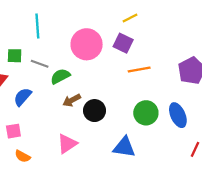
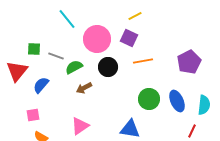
cyan line: (37, 26) -> (67, 19), moved, turned -35
black circle: (95, 111) -> (108, 67), moved

